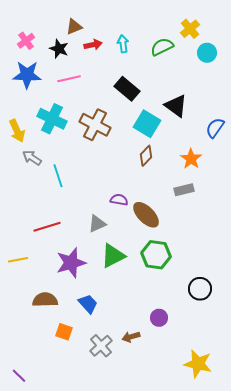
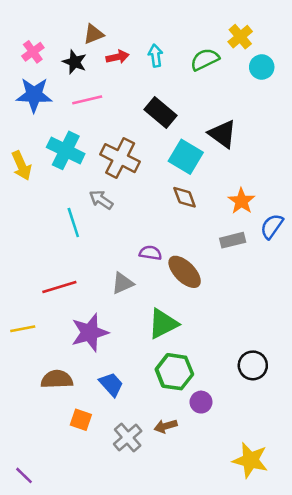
blue semicircle: (215, 128) -> (272, 226), moved
brown diamond: (146, 156) -> (185, 197), turned -65
gray arrow: (32, 158) -> (101, 200), moved
green hexagon: (156, 255) -> (174, 372), moved
green triangle: (113, 256) -> (163, 324), moved

